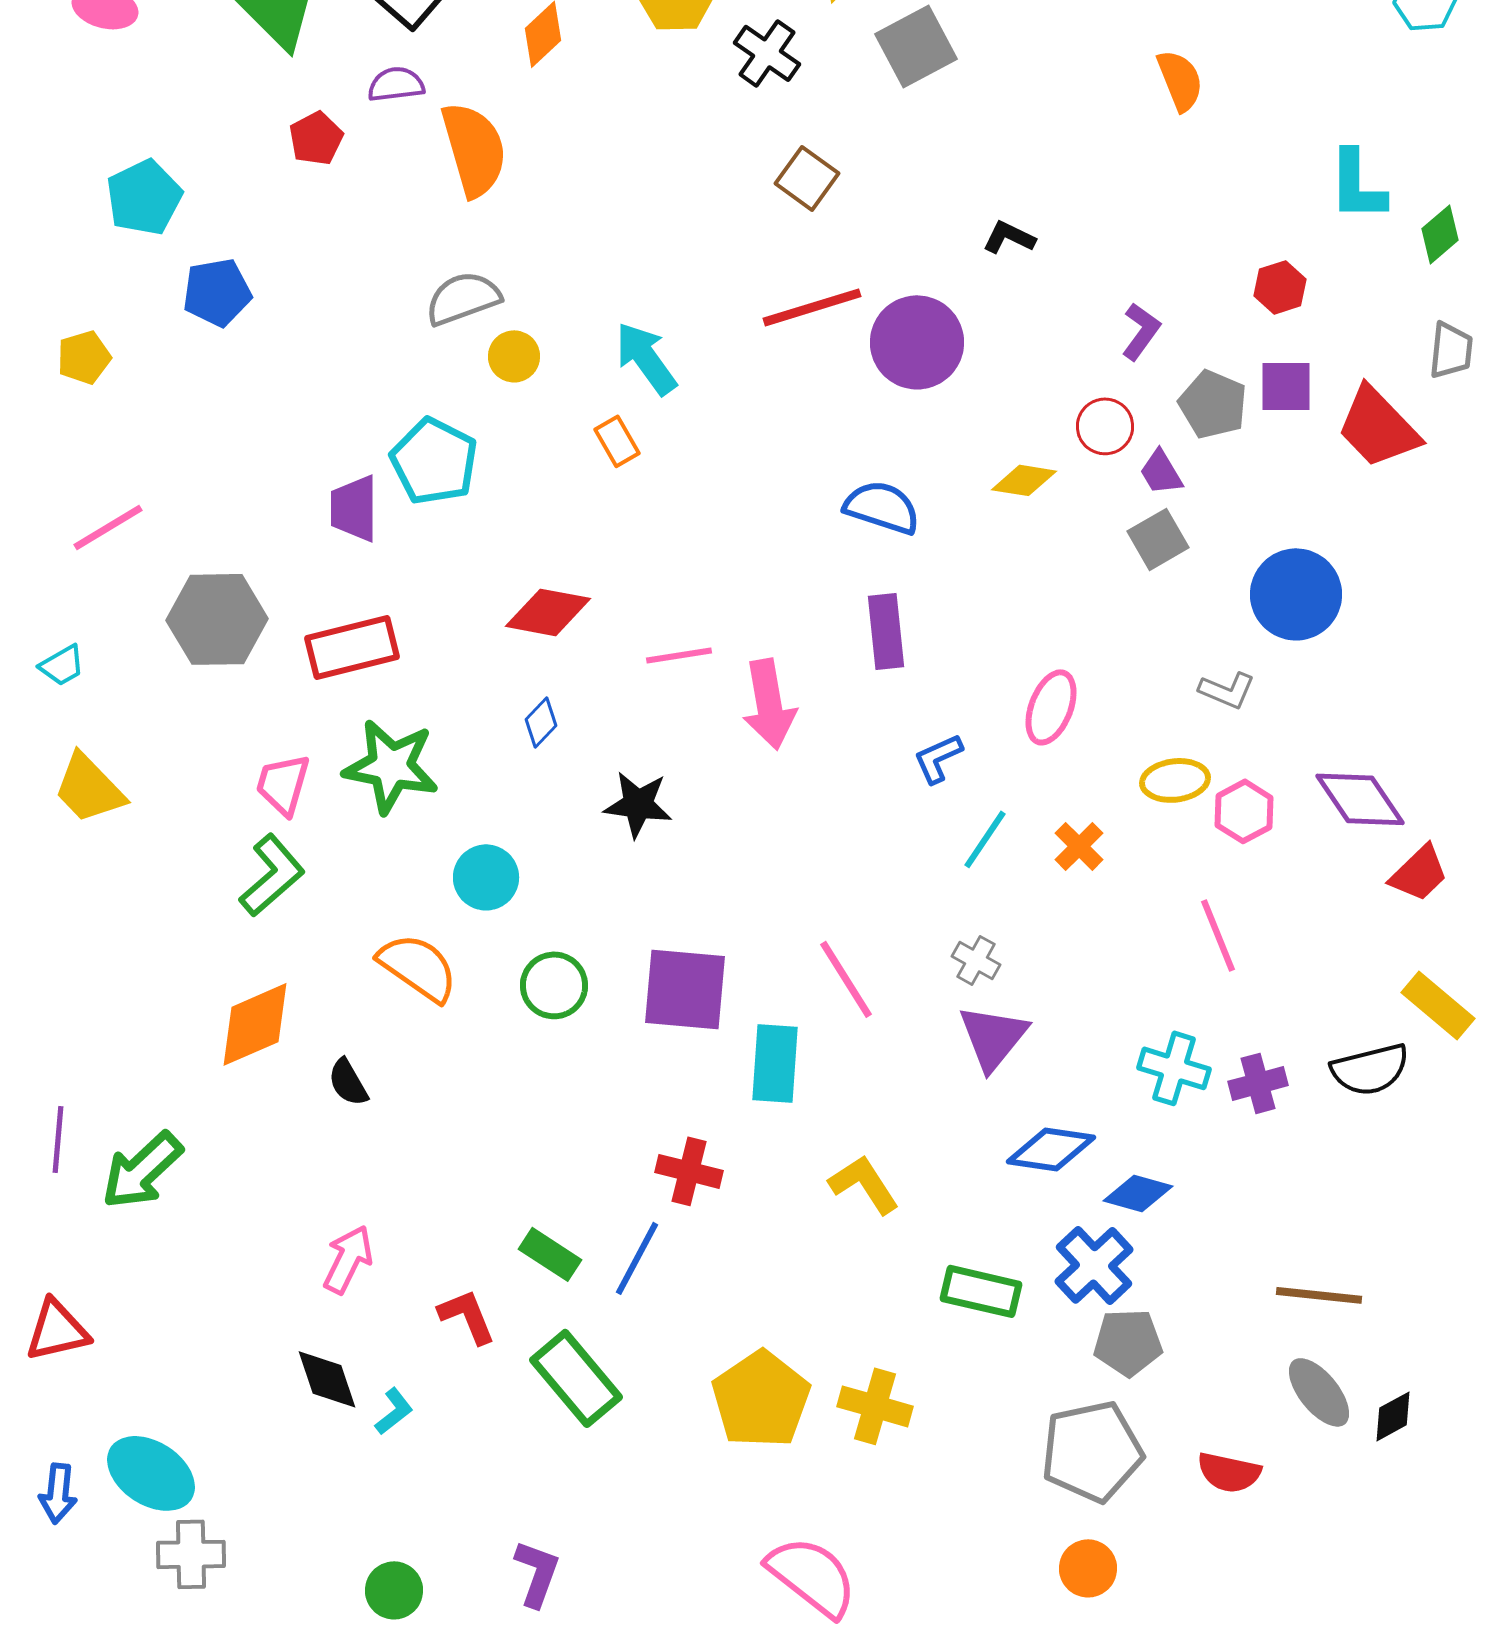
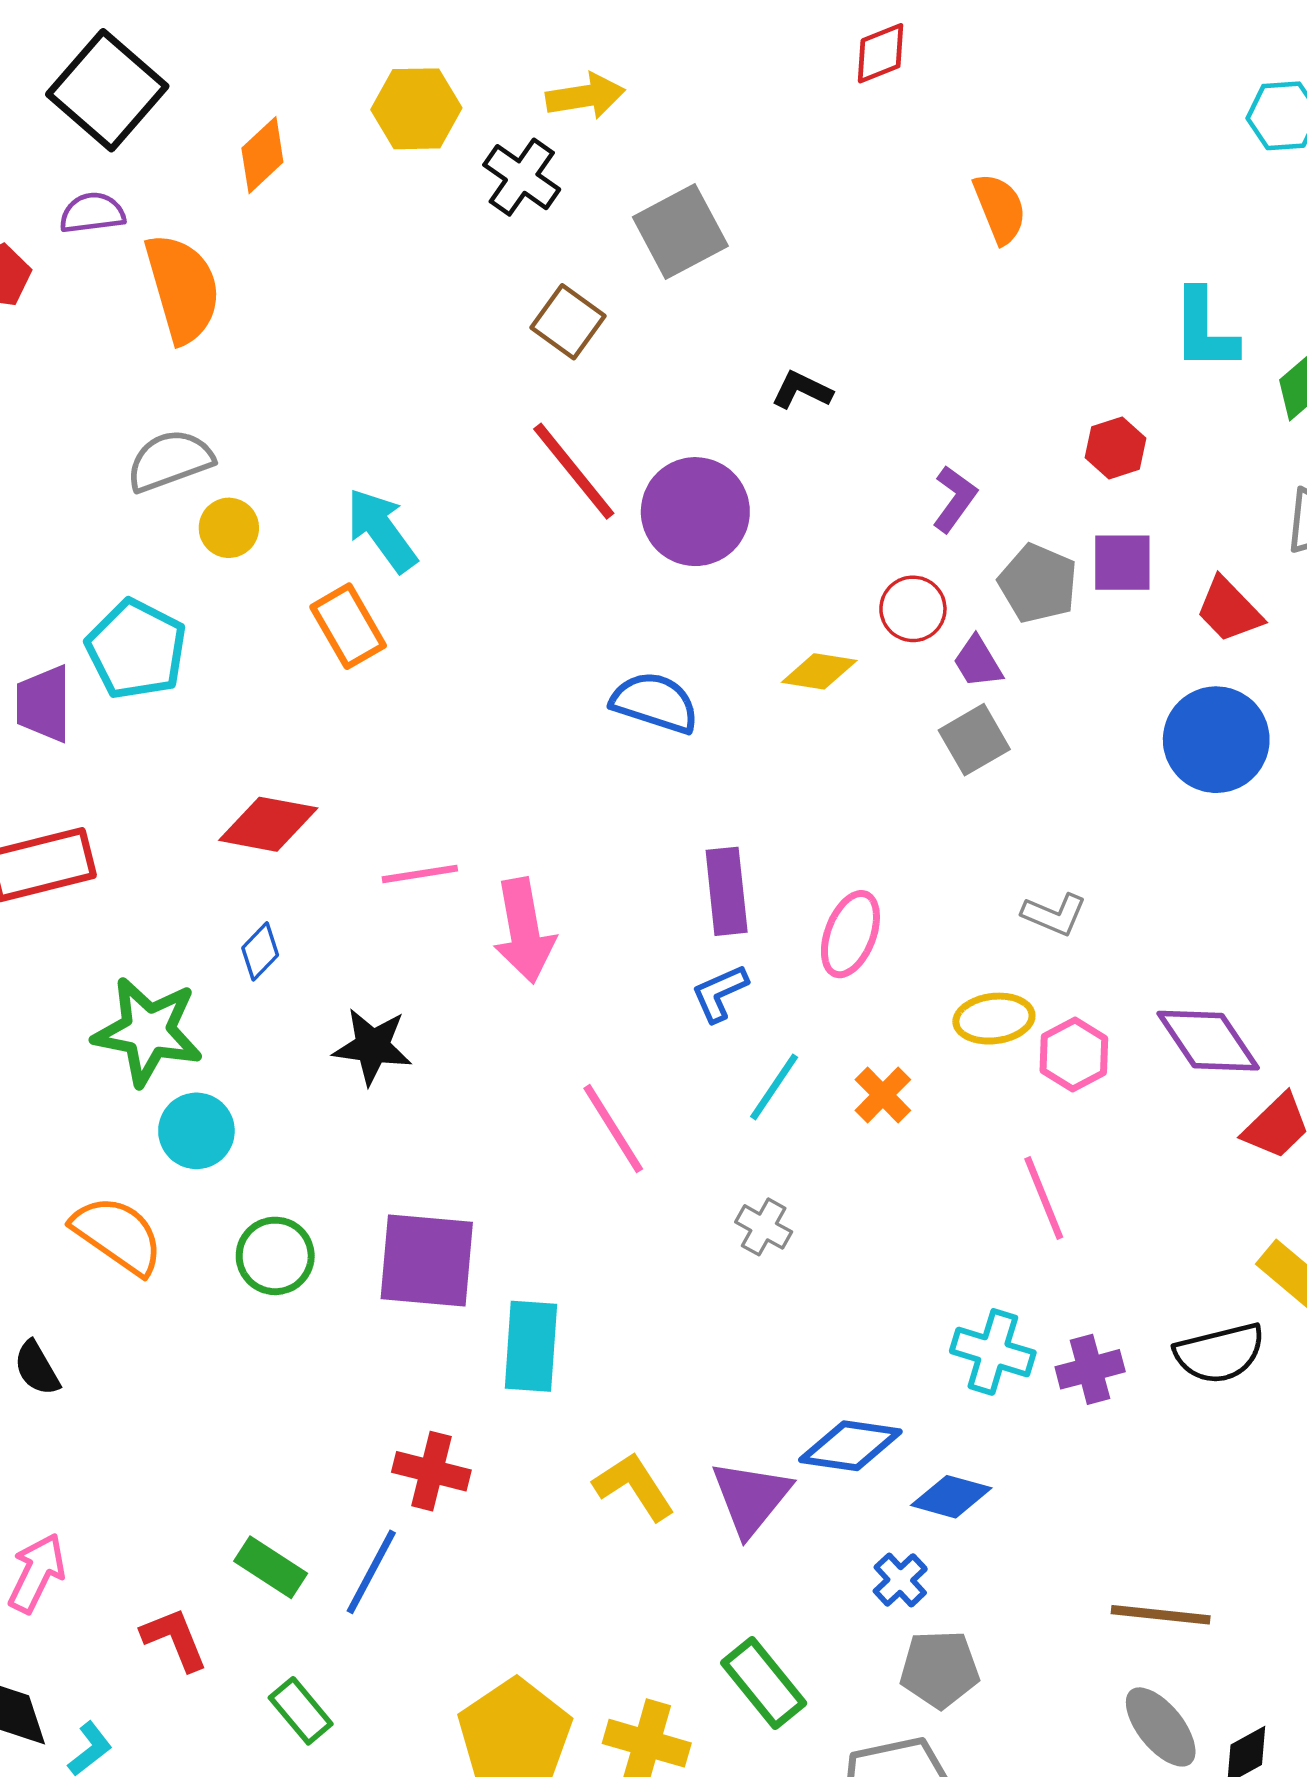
gray square: (916, 46) -> (680, 232), moved
red line: (812, 307) -> (574, 471), turned 68
red trapezoid: (1378, 427) -> (1229, 610), size x0.7
orange rectangle: (617, 441) -> (348, 626), size x1.4
blue circle: (1296, 594) -> (1216, 740), moved
purple rectangle: (886, 631) -> (727, 891), moved
green star: (391, 766) -> (148, 1031), moved
pink line: (846, 979) -> (613, 1129), moved
purple triangle: (993, 1037) -> (751, 1498), moved
blue cross: (1094, 1265) -> (900, 1580), size x0.6
green rectangle: (981, 1291) -> (764, 1683), moved, turned 38
green rectangle: (576, 1378) -> (301, 1711), size x0.6

